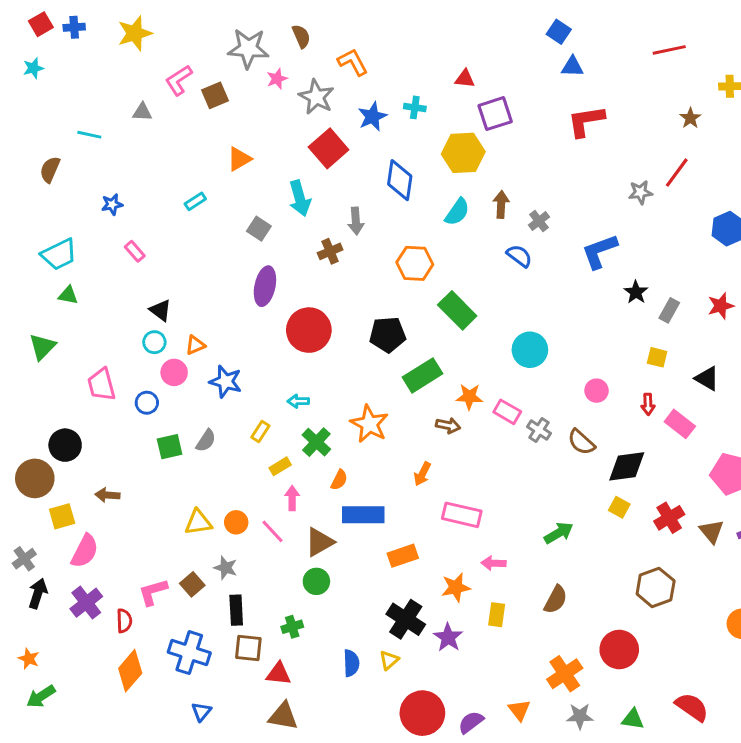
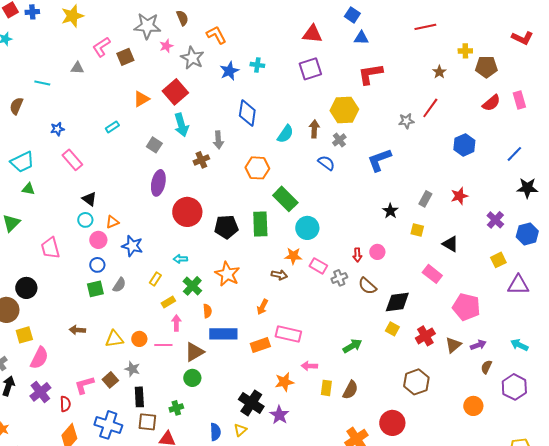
red triangle: (465, 79) -> (312, 34), moved, size x1.5
red square: (329, 148) -> (175, 92), moved
yellow hexagon: (463, 153) -> (344, 110), moved
pink rectangle: (135, 251) -> (72, 160), size x1.5
black star: (636, 292) -> (390, 211), moved
black pentagon: (388, 335) -> (226, 227), moved
cyan circle: (530, 350) -> (307, 228), moved
green rectangle: (422, 375) -> (260, 224), moved, turned -60
blue circle: (147, 403) -> (97, 265), moved
red arrow: (648, 404) -> (357, 255), moved
gray cross: (539, 430) -> (339, 278), turned 35
orange semicircle: (339, 480) -> (207, 311), turned -32
brown arrow: (107, 495) -> (77, 330), moved
pink line: (273, 531) -> (163, 345), turned -48
brown triangle: (712, 531) -> (453, 345), turned 30
orange rectangle: (403, 556) -> (260, 345), moved
yellow rectangle: (497, 615) -> (326, 388), moved

